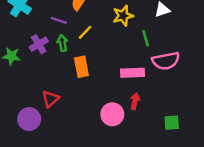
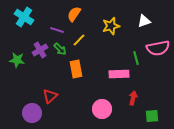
green line: (146, 38) -> (136, 58), moved
green arrow: (62, 43) -> (60, 49), turned 144
pink semicircle: (166, 61) -> (158, 48), moved
red arrow: (135, 101) -> (133, 98), moved

